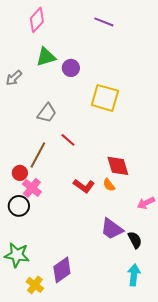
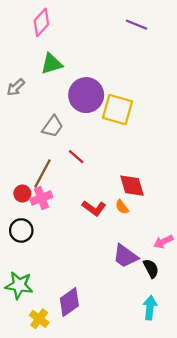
purple line: (104, 22) -> (136, 25), moved
purple circle: (71, 68) -> (86, 95), moved, size x1.8
pink cross: (32, 188) -> (41, 198), moved, turned 30
pink arrow: (146, 203) -> (163, 242), moved

